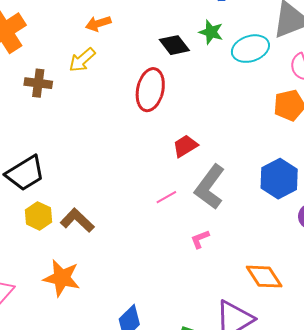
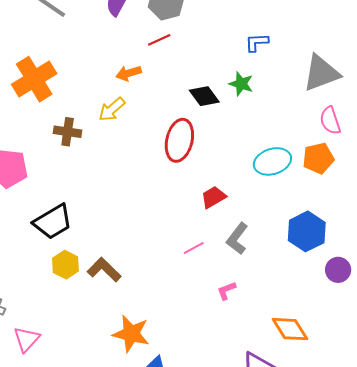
cyan ellipse: (250, 49) -> (272, 161), moved
gray L-shape: (210, 187) -> (237, 239), size x0.7
orange star: (62, 278) -> (131, 334), moved

